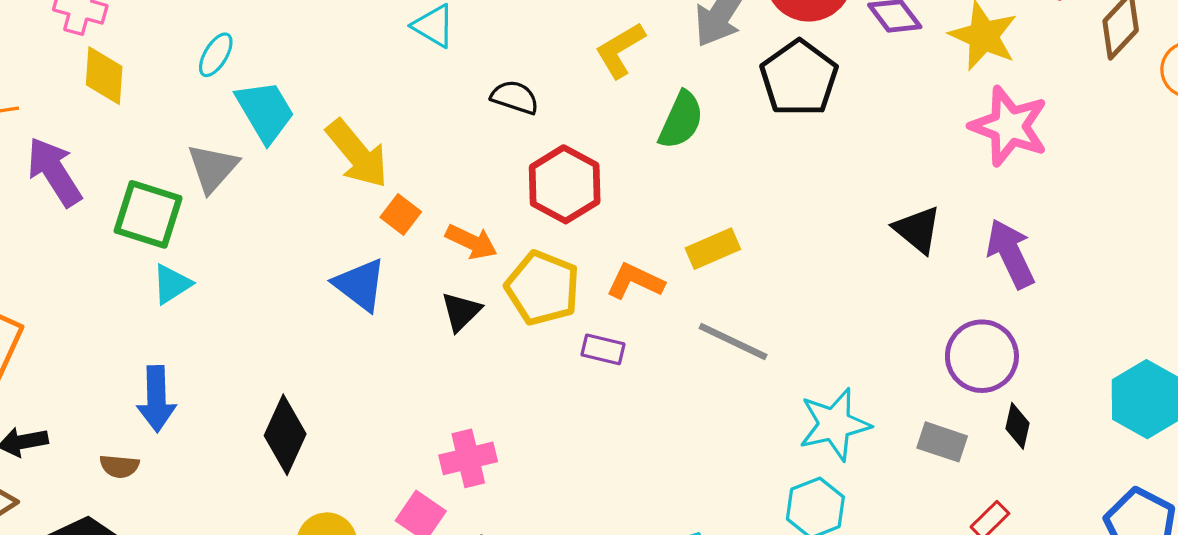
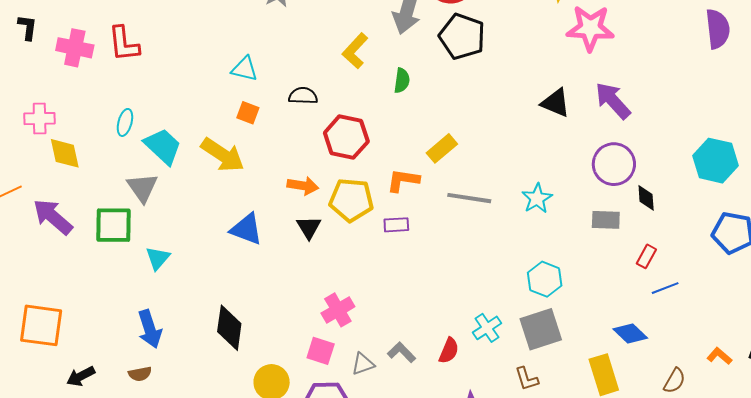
green semicircle: (681, 120) -> (402, 81), size x0.7
orange square: (401, 214) -> (248, 113), moved
cyan triangle: (172, 284) -> (158, 258), moved
cyan star: (834, 424) -> (537, 198), moved, size x0.7

